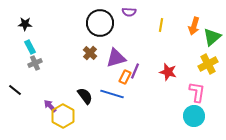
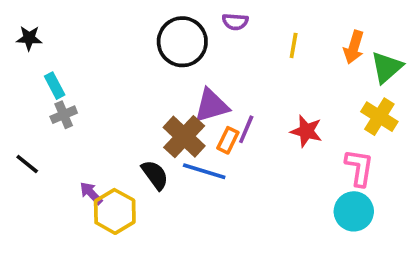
black star: (25, 24) -> (29, 38), moved
brown cross: (90, 53) -> (184, 137), moved, size x1.6
yellow cross: (208, 64) -> (379, 117), turned -30

